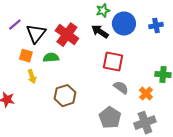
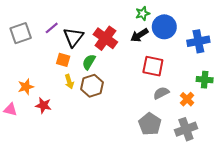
blue cross: (156, 26) -> (198, 41), moved, size x1.5
black arrow: (100, 32) -> (139, 35), turned -66
green semicircle: (51, 58) -> (89, 62), turned -56
gray semicircle: (121, 88) -> (161, 93), turned -63
brown hexagon: (65, 96) -> (92, 86), moved

